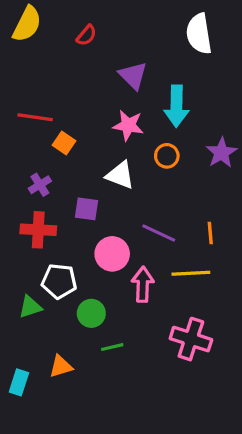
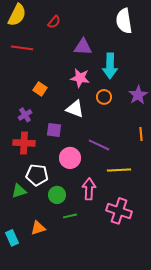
purple triangle: (133, 76) -> (83, 47), turned -42
red line: (35, 117) -> (22, 48), moved
orange line: (210, 233) -> (141, 134), moved
pink arrow: (143, 284) -> (89, 189), moved
cyan rectangle: (19, 382) -> (12, 238), turned -42

